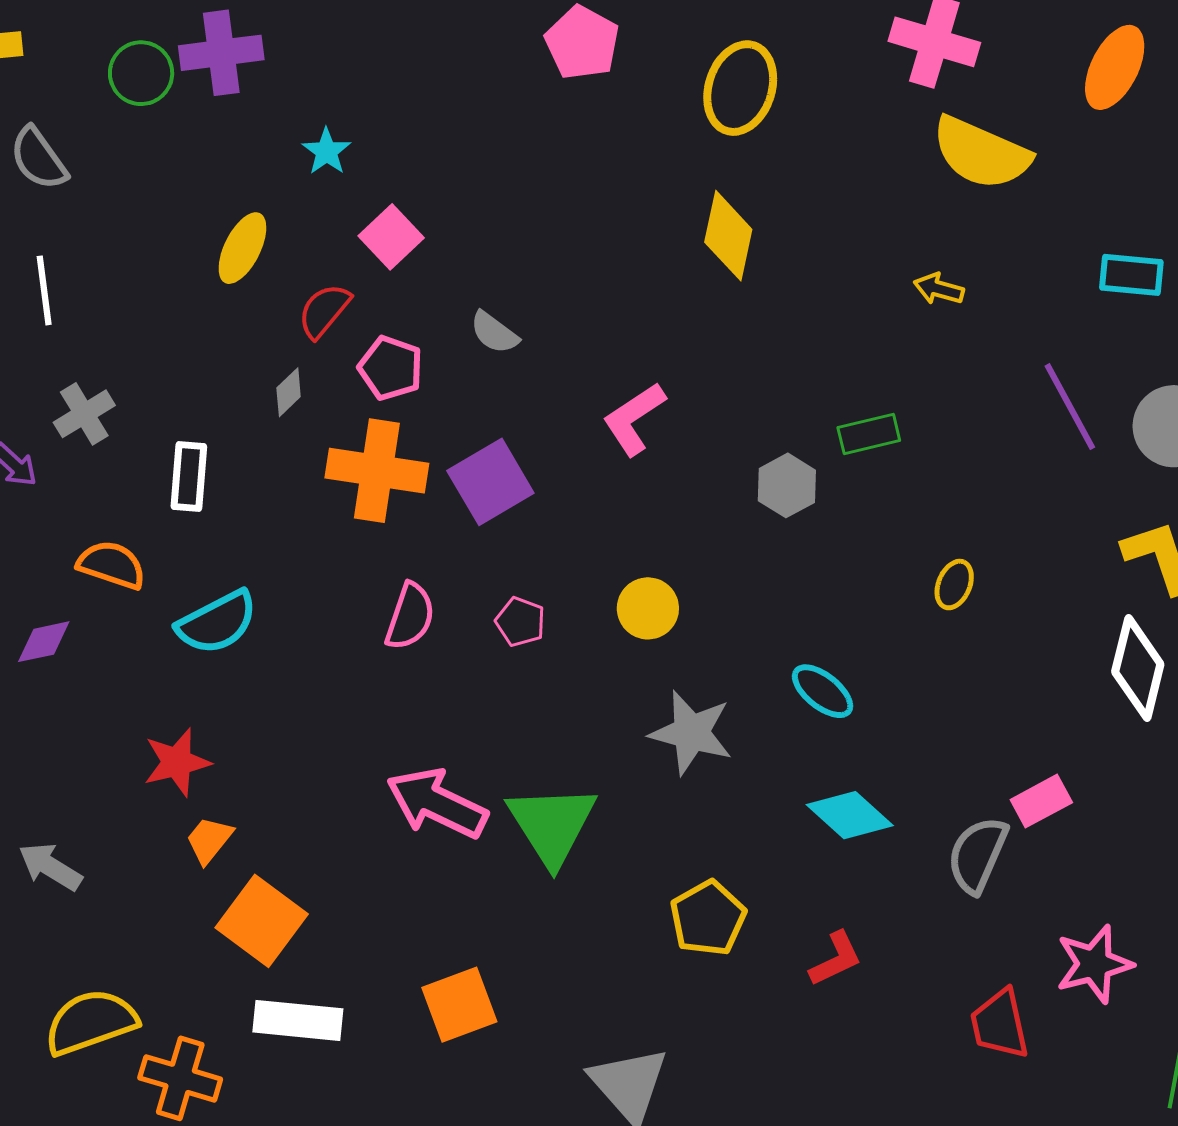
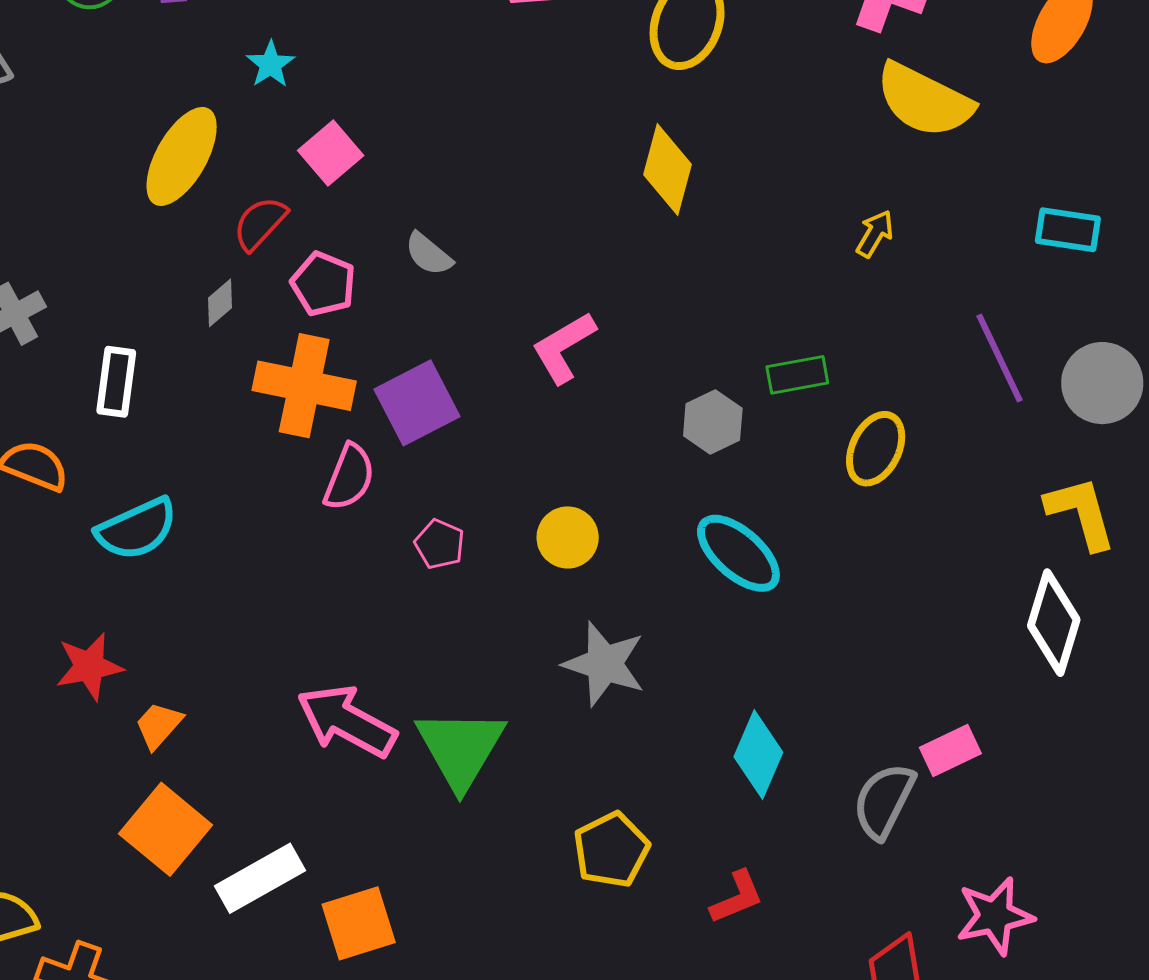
yellow ellipse: (242, 248) -> (182, 156), size x1.4
yellow arrow: (939, 289) -> (875, 234), turned 102
yellow ellipse: (954, 585) -> (876, 449), moved, size x1.5
pink semicircle: (410, 616) -> (349, 477), moved
cyan ellipse: (823, 691) -> (738, 553), moved, size x1.4
cyan diamond: (850, 815) -> (758, 754), turned 68
orange trapezoid: (209, 840) -> (159, 725), moved
white rectangle: (298, 1020) -> (260, 878), moved, turned -38

